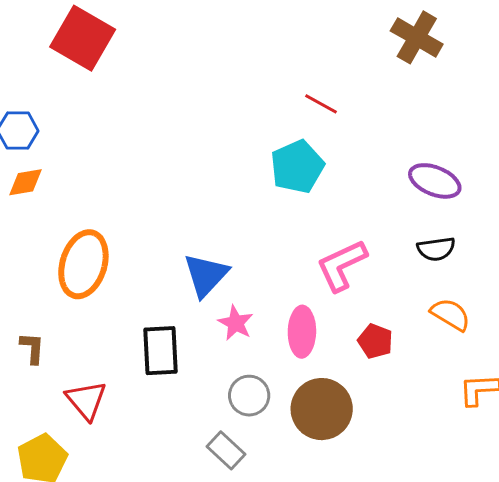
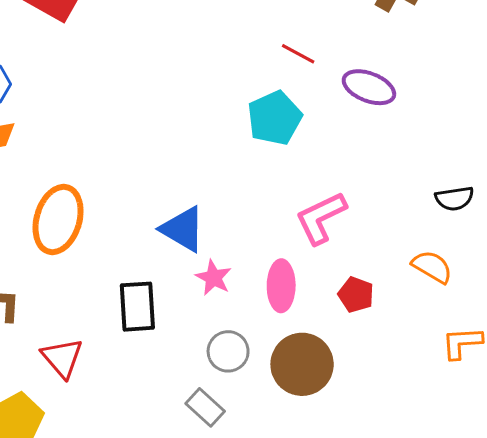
purple ellipse: (435, 181) -> (369, 87), moved
black semicircle: (436, 249) -> (454, 198), moved
blue triangle: (206, 275) -> (183, 229), turned -42

